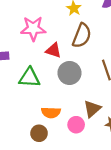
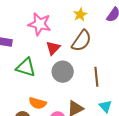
red triangle: (53, 50) -> (53, 48), turned 42

